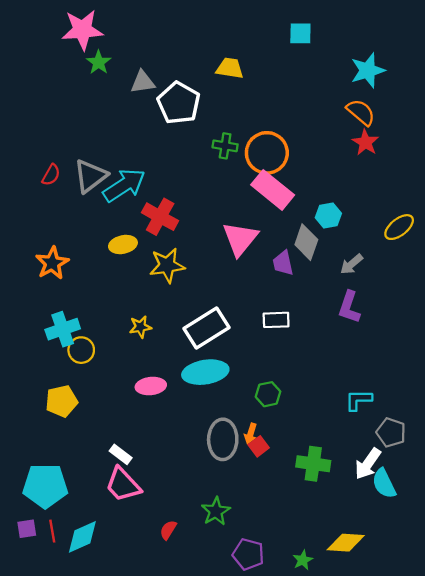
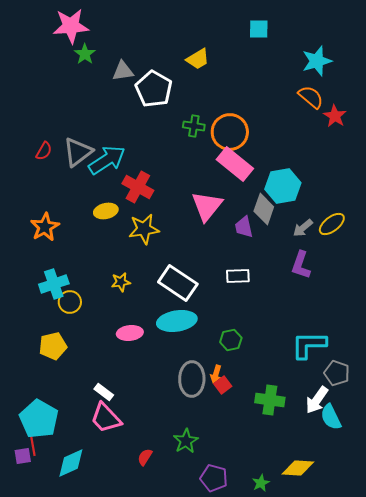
yellow trapezoid: (230, 68) -> (198, 59), turned 140
red star: (365, 142) -> (335, 116), moved
cyan hexagon: (328, 215) -> (283, 186), size x1.6
yellow ellipse: (399, 227) -> (332, 224), moved
white rectangle: (207, 328) -> (178, 283), turned 66
cyan L-shape: (358, 400) -> (309, 345), size x1.5
cyan pentagon: (45, 486) -> (39, 419), turned 30
red line: (52, 531) -> (33, 446), moved

